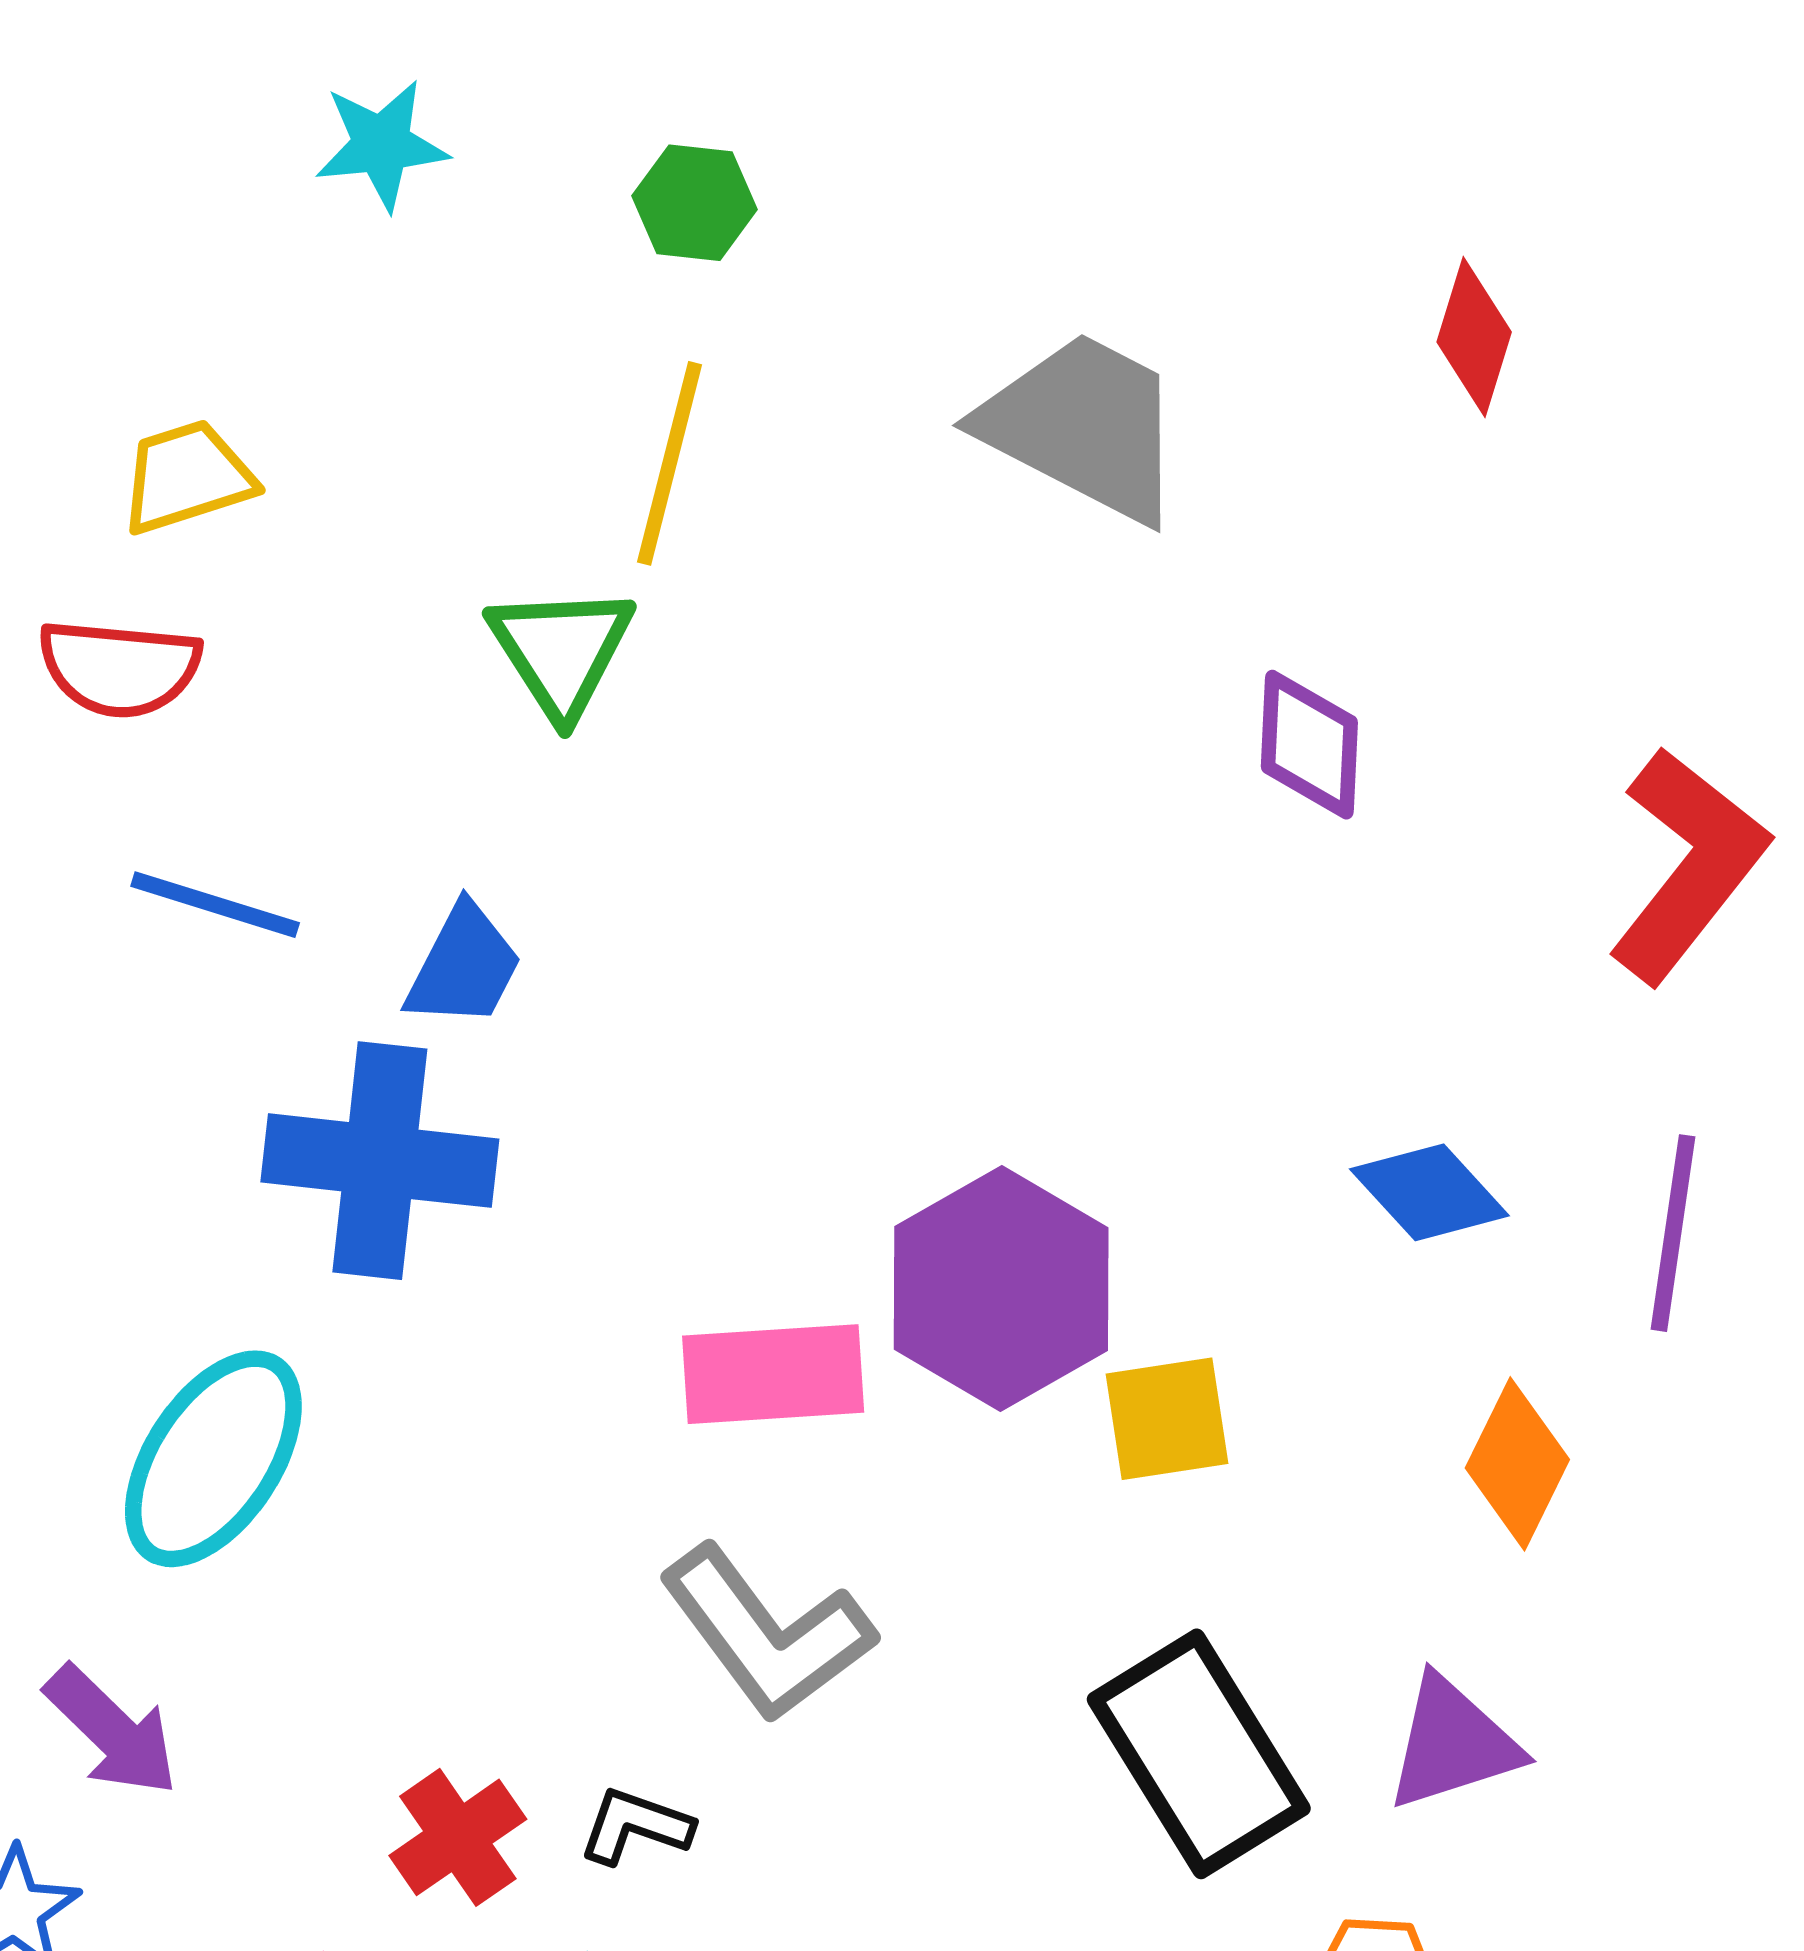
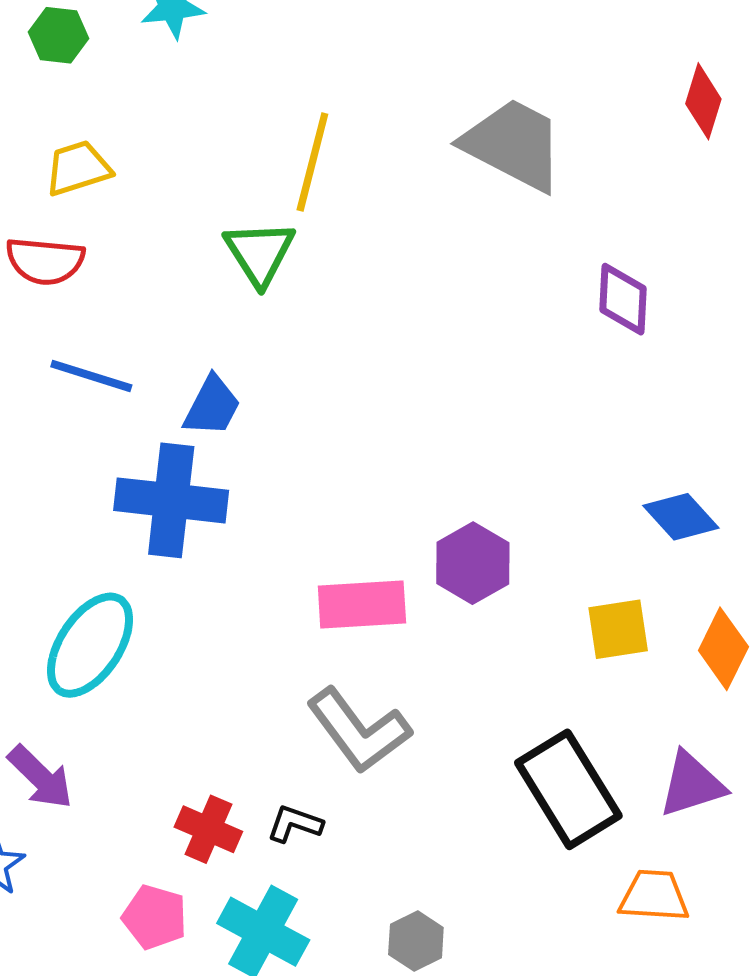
green hexagon: (694, 203) -> (59, 35), moved
purple hexagon: (1001, 1289) -> (473, 563), size x0.7
yellow square: (1167, 1419) -> (618, 629), moved
red cross: (458, 1837) -> (208, 829), turned -32

